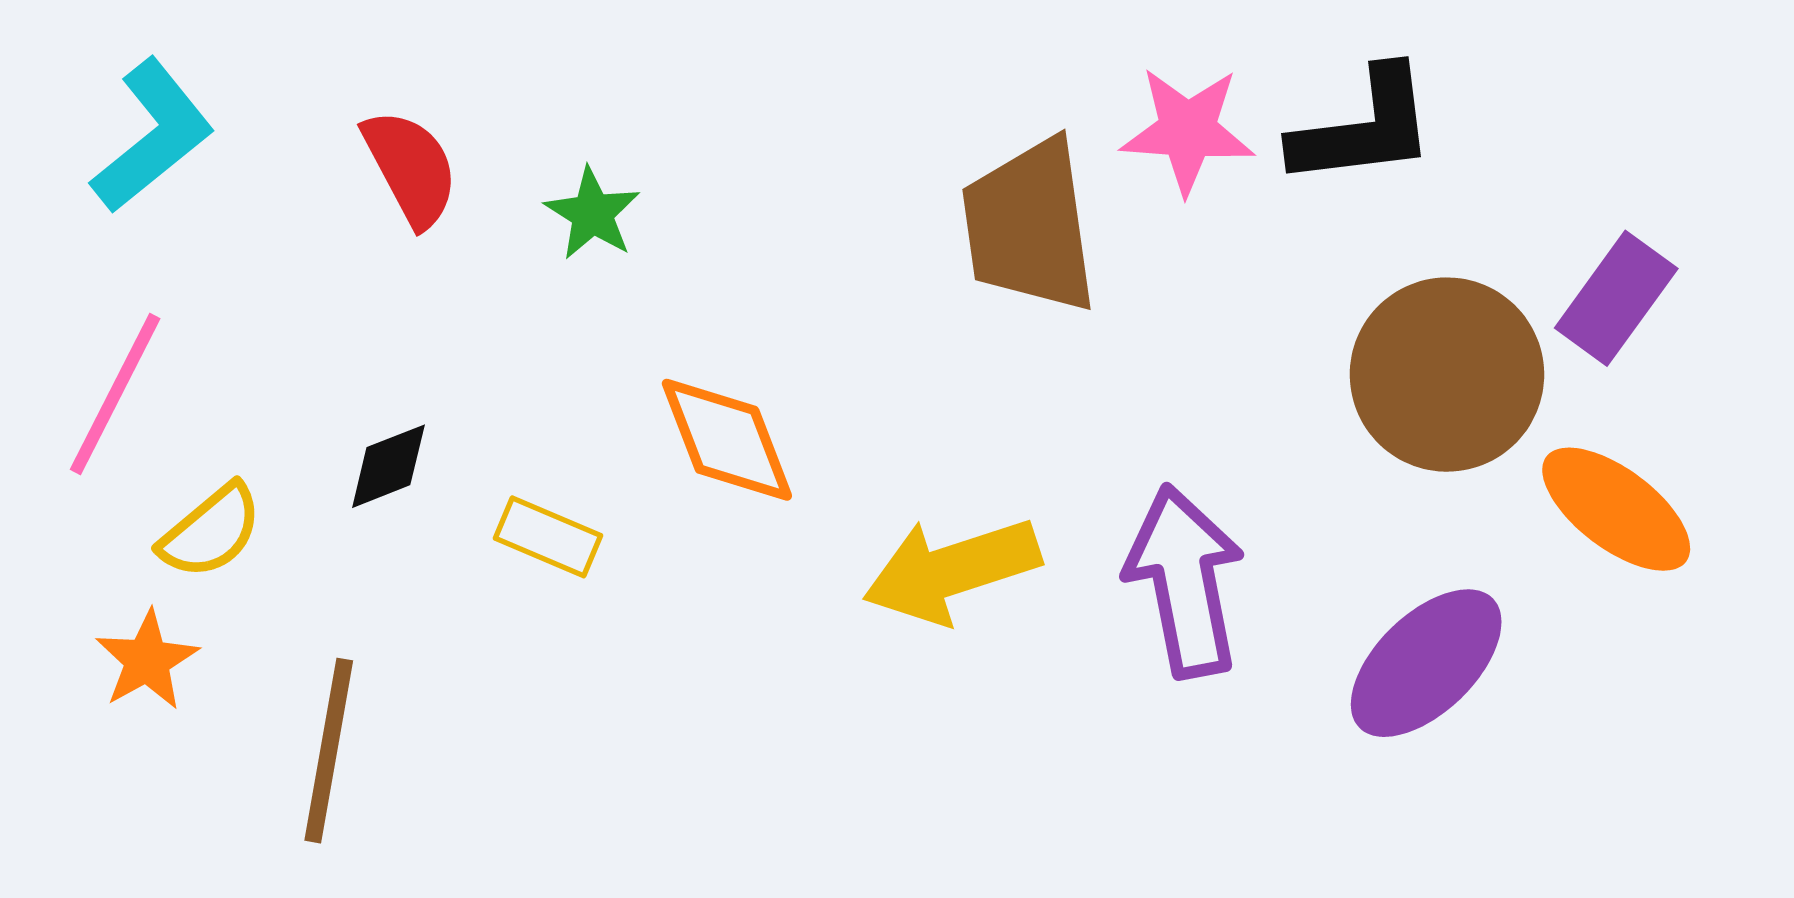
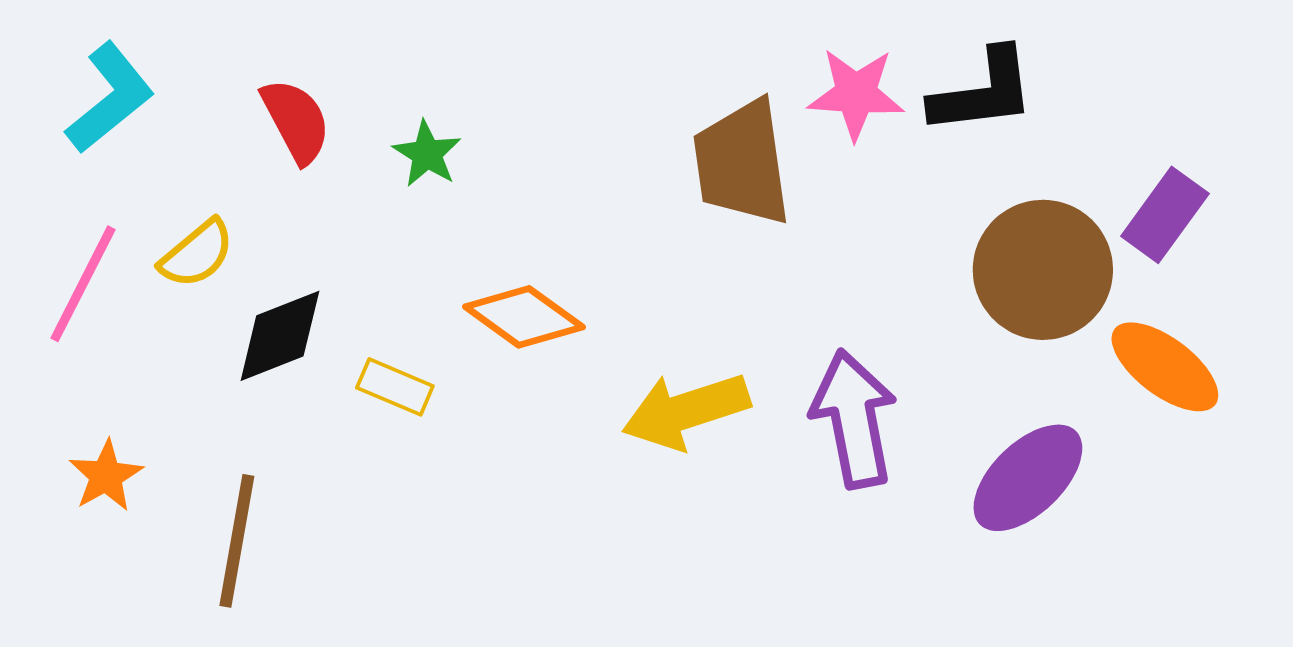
orange diamond: (727, 440) -> (524, 317), turned -33
black diamond: (388, 466) -> (280, 336), size x1.5
yellow semicircle: (211, 531) -> (197, 254), moved

